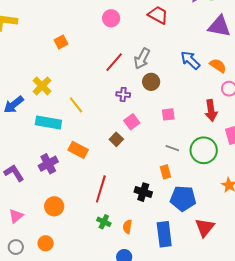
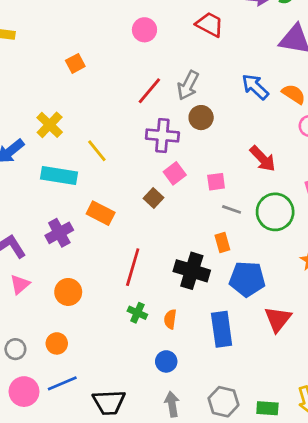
purple cross: (123, 94) -> (162, 136), size x1.6
red arrow: (211, 110) -> (263, 159), moved, turned -35
pink square: (168, 114) -> (216, 182), moved
black cross: (143, 192) -> (192, 271), size x1.4
pink triangle: (16, 216) -> (20, 284), moved

